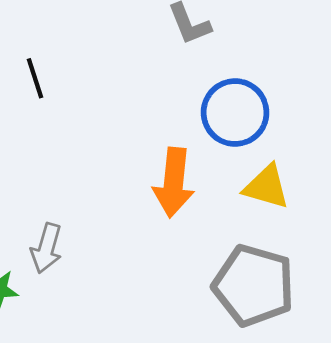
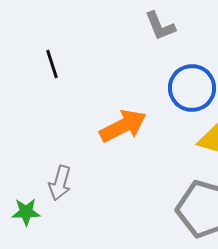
orange arrow: (174, 183) -> (123, 126), moved, turned -123

